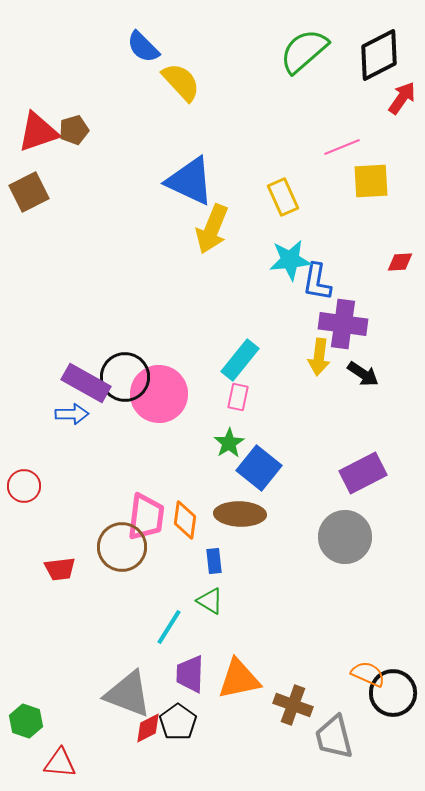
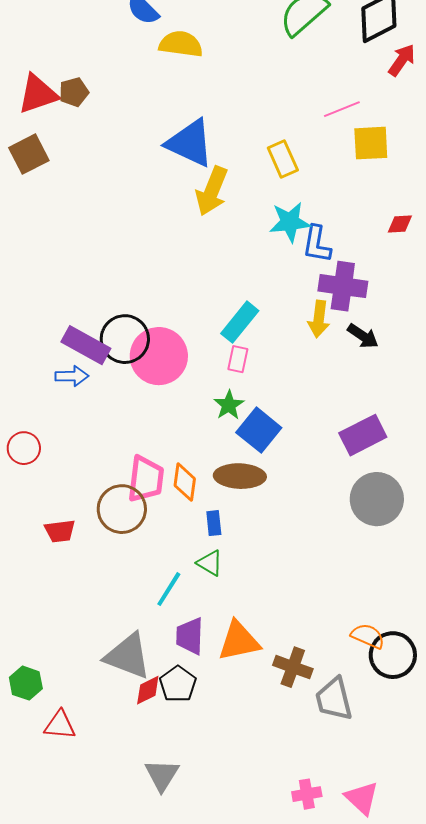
yellow semicircle: (181, 82) -> (181, 44), turned -39
gray circle: (345, 537) -> (377, 499), moved

